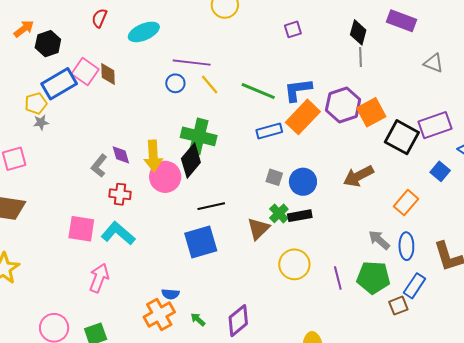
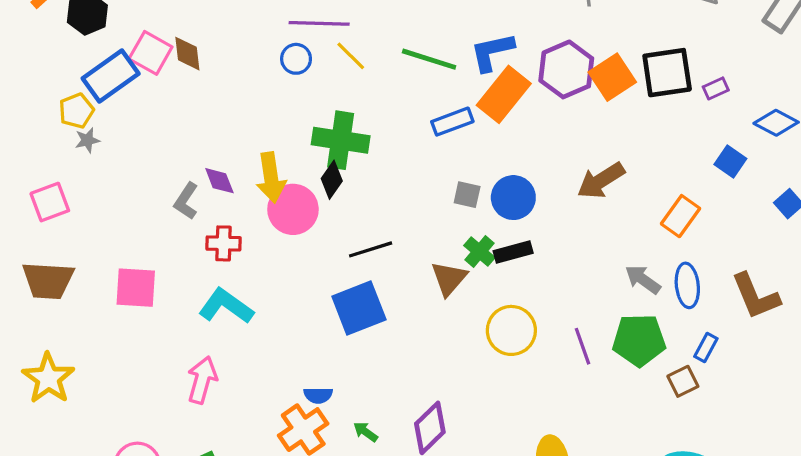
purple rectangle: (435, 125) -> (716, 88), size x0.5
black square: (402, 137) -> (667, 73), moved, turned -32
black diamond: (191, 161) -> (332, 180), size x0.7
pink square: (81, 229) -> (136, 288), moved
blue rectangle: (415, 286) -> (706, 348), size x0.7

